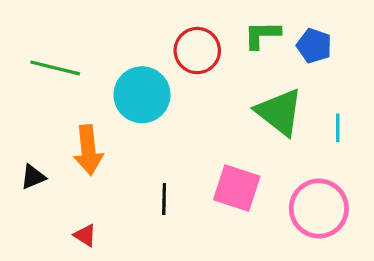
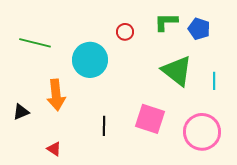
red circle: (197, 51) -> (125, 32), size x0.6

